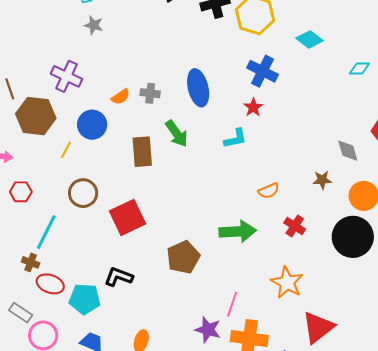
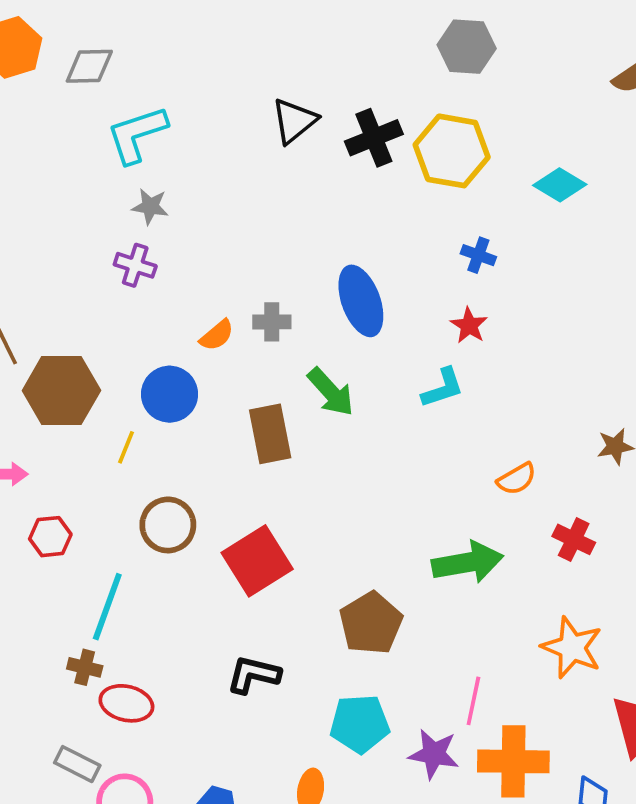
blue cross: (262, 71) -> (478, 255), size x0.6
purple cross: (67, 76) -> (135, 265), moved, size x0.7
cyan pentagon: (85, 299) -> (360, 724), moved

